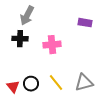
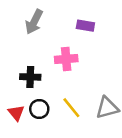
purple rectangle: (85, 23) -> (85, 26), moved
black cross: (20, 39) -> (30, 77), moved

